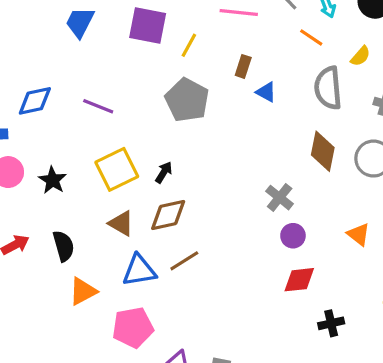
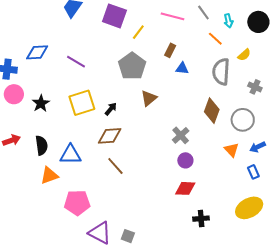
blue triangle: (266, 92) -> (182, 68), turned -32
brown triangle: (121, 223) -> (149, 98), moved, turned 42
orange triangle: (359, 234) -> (232, 150), moved
brown line: (184, 261) -> (115, 166), turned 72
blue triangle: (139, 270) -> (70, 155), moved

